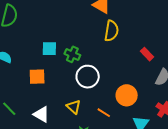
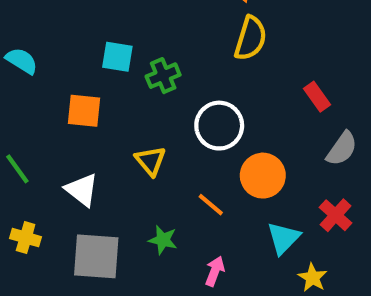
green cross: (72, 54) -> (163, 76), turned 35
white circle: (88, 77) -> (219, 126), moved
yellow triangle: (74, 107) -> (150, 161), moved

